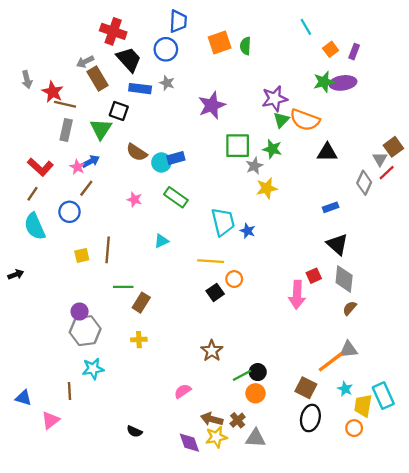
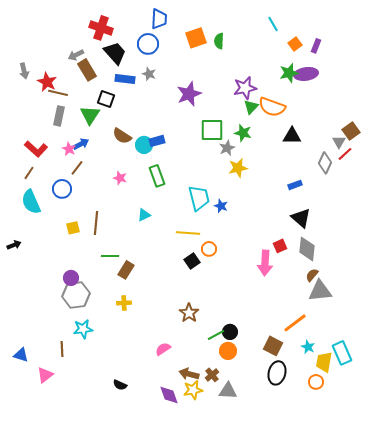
green rectangle: (176, 197) -> (157, 176), turned 35
gray triangle: (348, 350) -> (320, 291), moved, size x1.4

